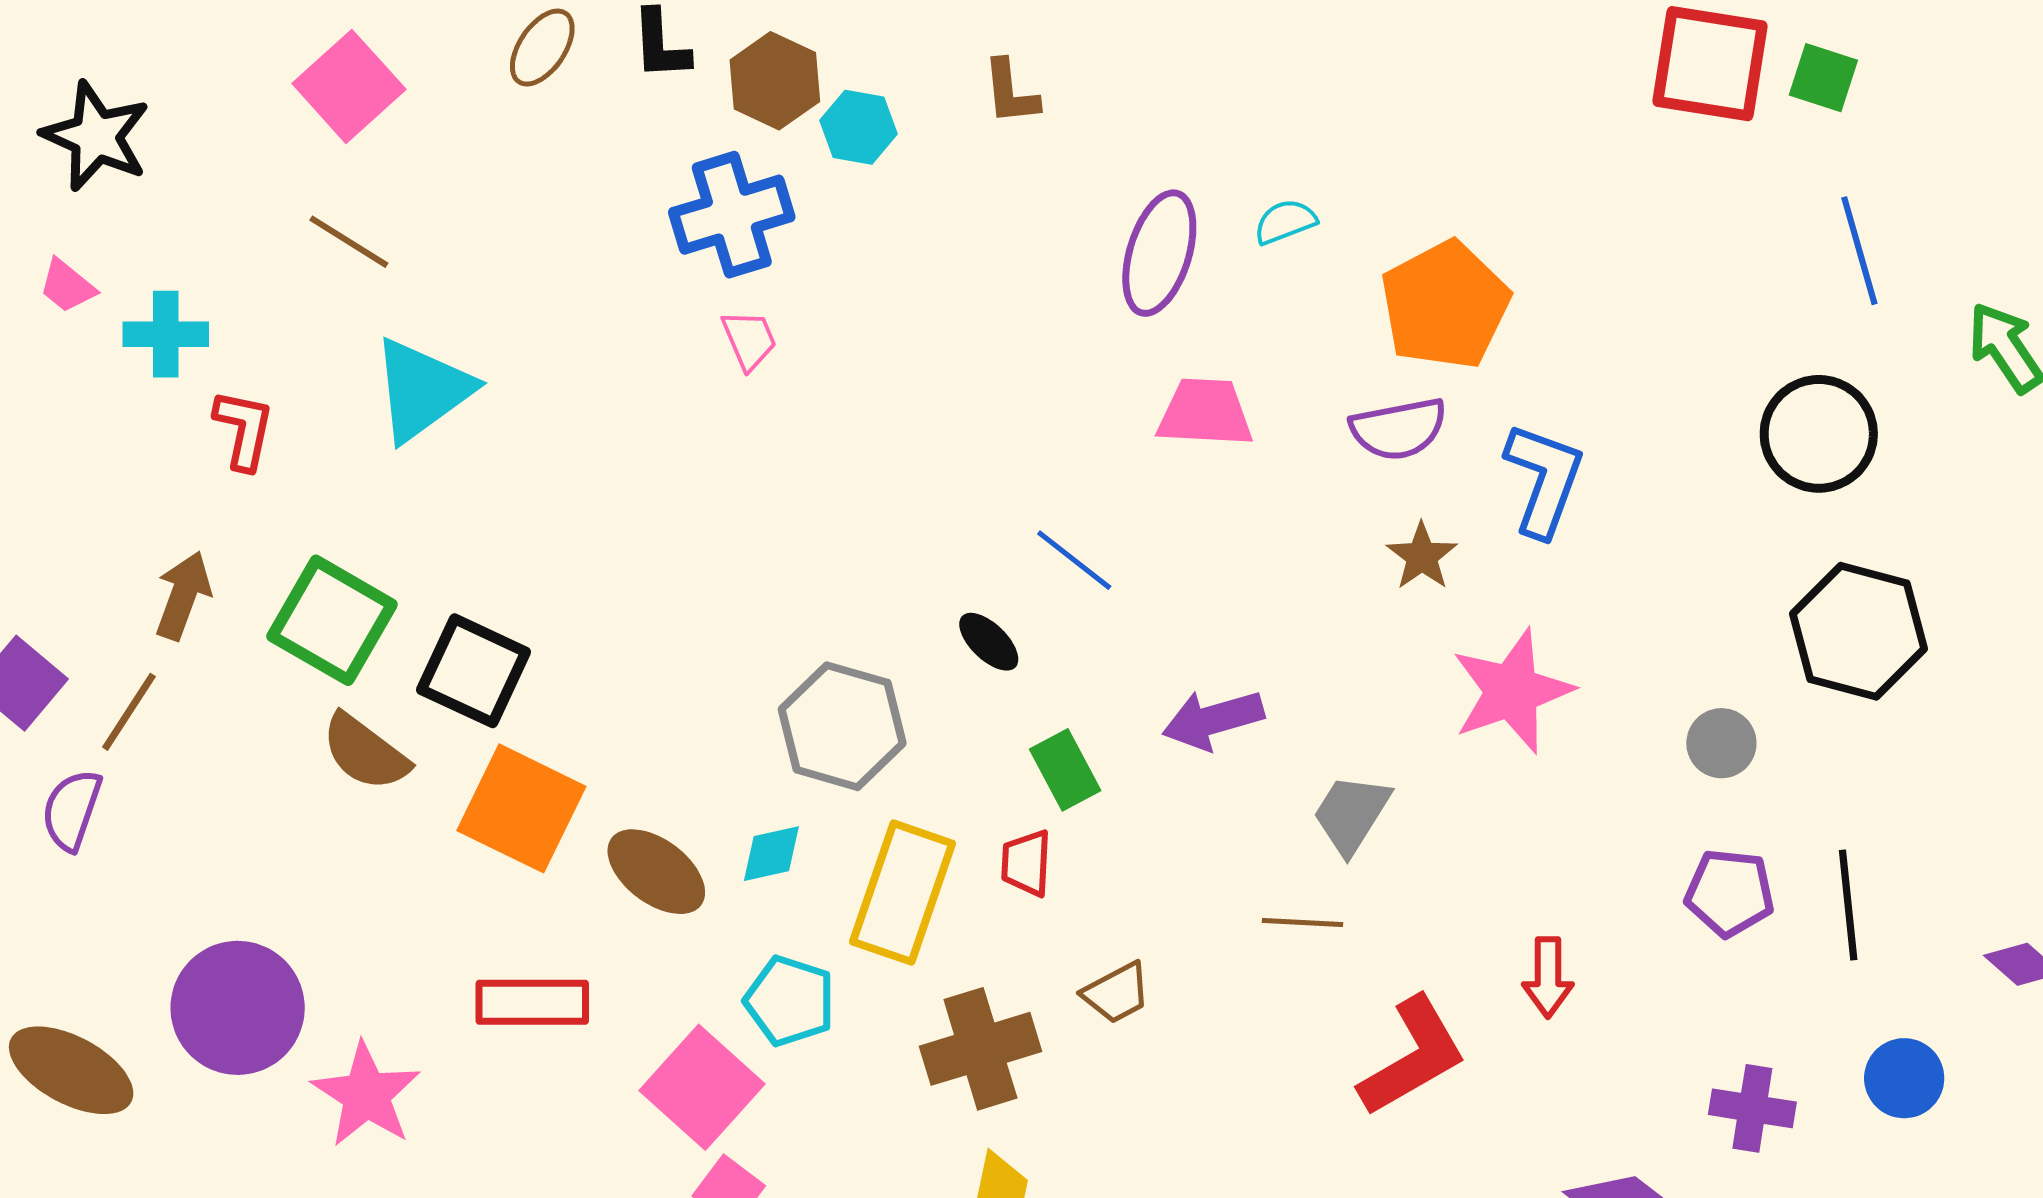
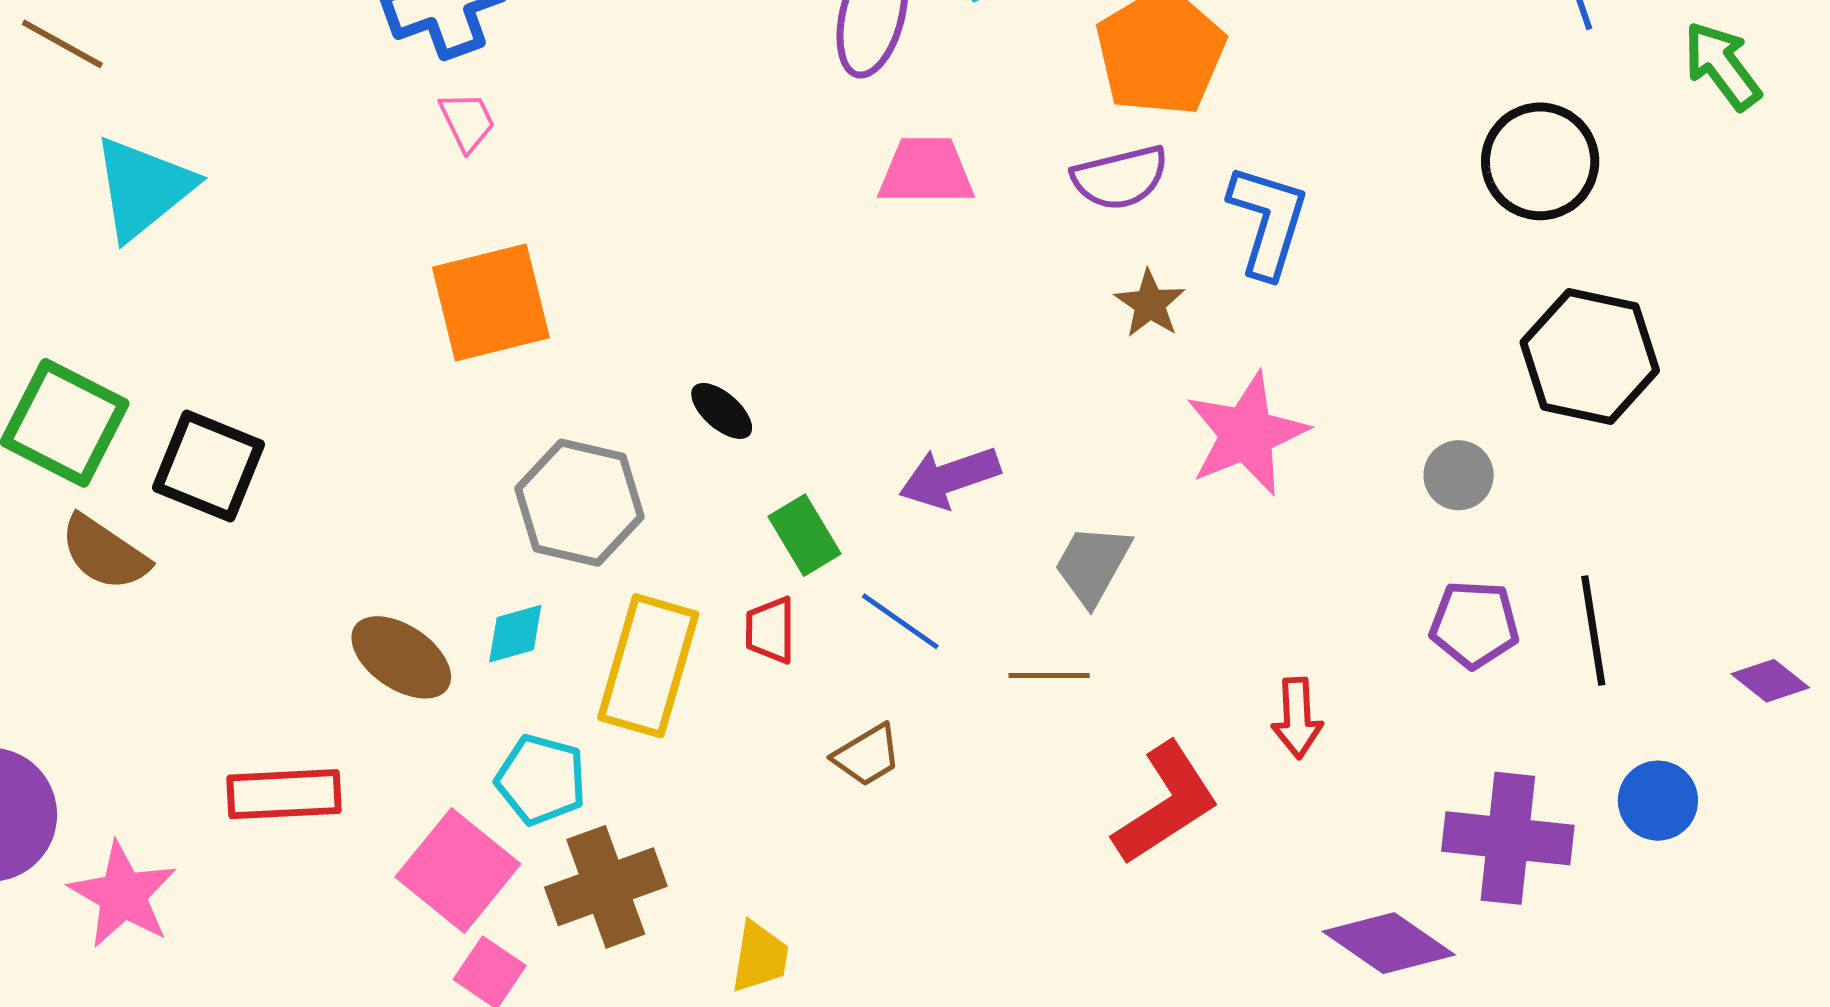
blue line: (1074, 560) -> (900, 621), moved
orange square: (521, 808) -> (491, 303), moved, turned -37
brown cross: (980, 1049) -> (606, 887), moved
purple cross: (1752, 1108) -> (1508, 838), size x1.5

